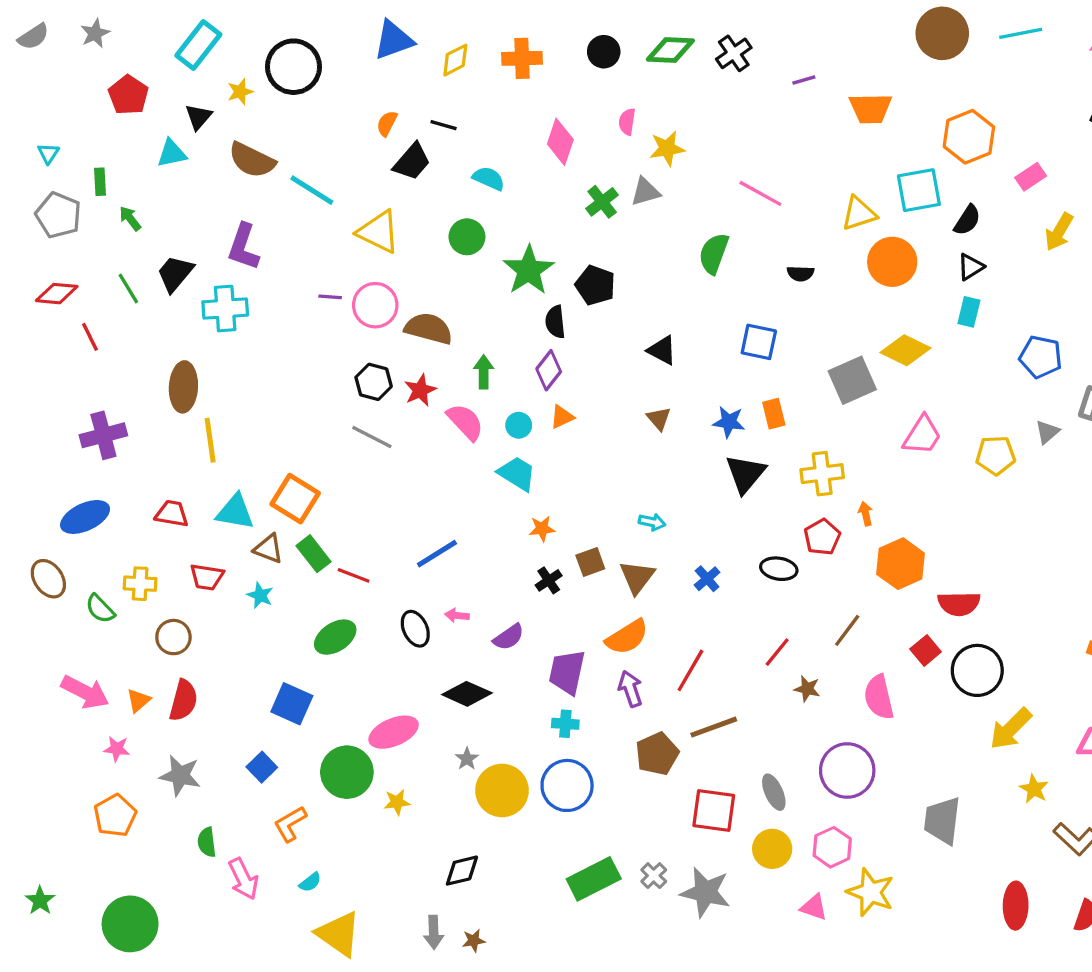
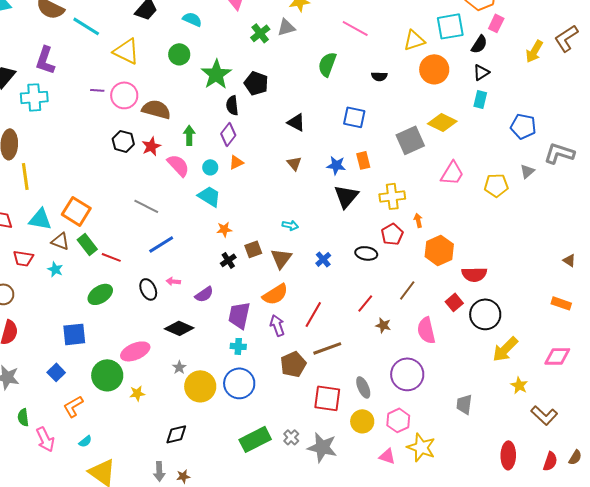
pink rectangle: (1031, 177) -> (496, 23), moved, turned -30
gray line: (372, 437) -> (146, 206), moved
blue square: (292, 704) -> (74, 334), turned -30
gray trapezoid: (942, 821) -> (464, 404), size x0.7

